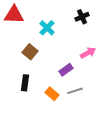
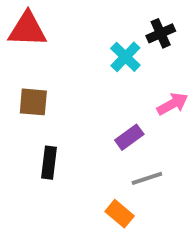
cyan cross: (47, 28) -> (125, 57), moved
brown square: (30, 52) -> (33, 102), moved, turned -35
orange rectangle: (52, 94) -> (120, 214), moved

